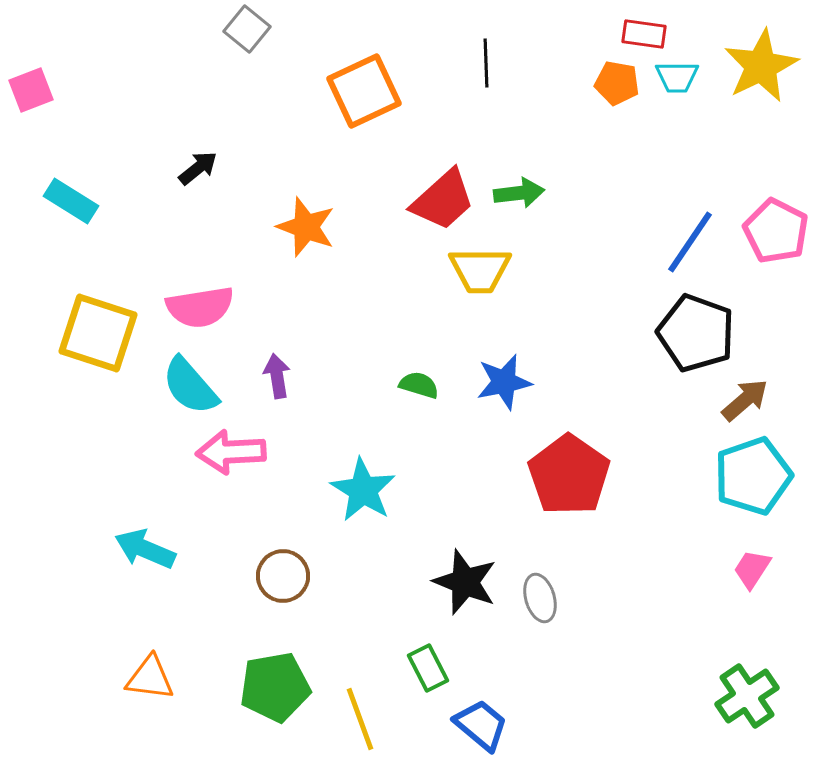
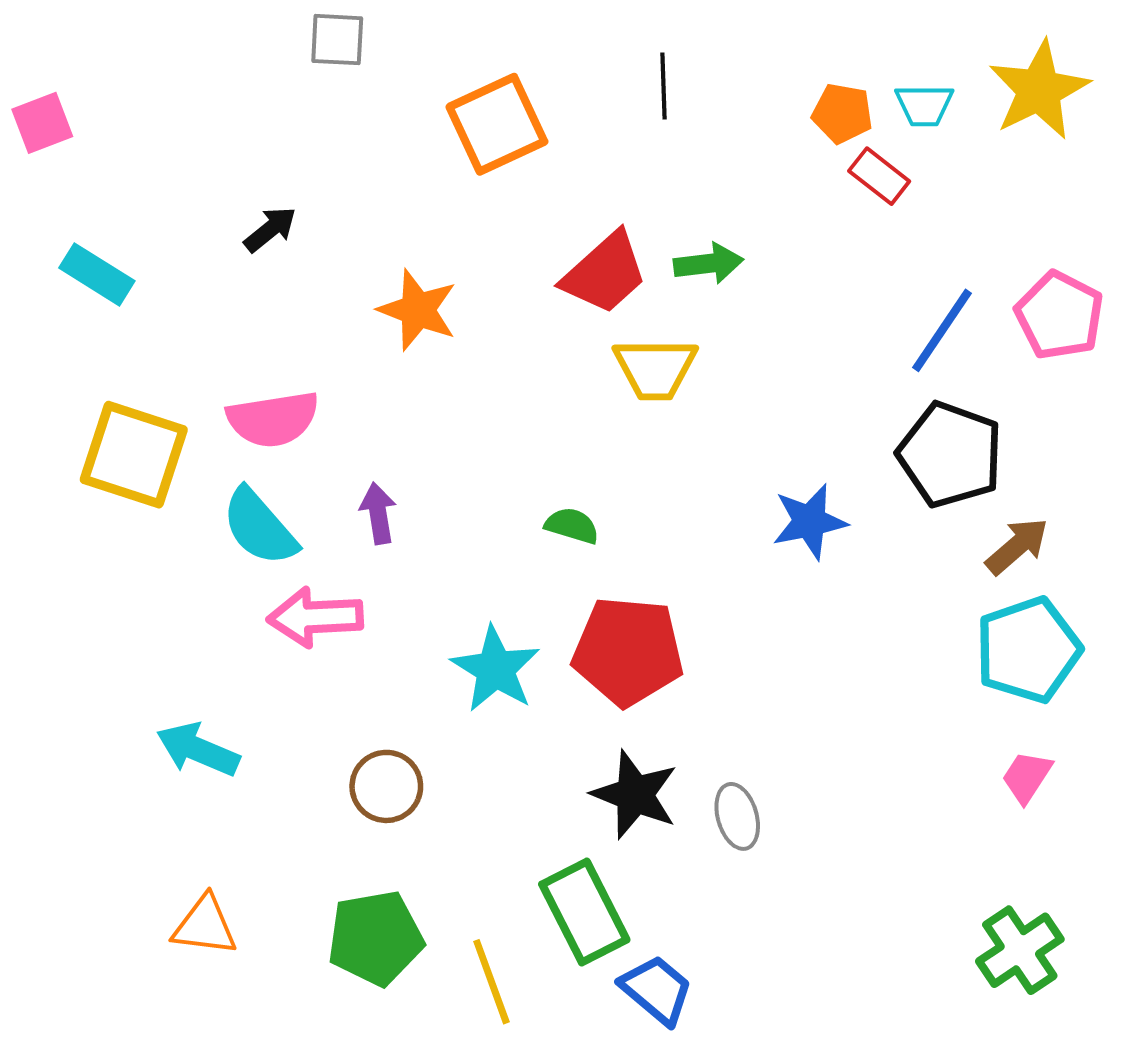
gray square: (247, 29) -> (337, 40), turned -36
red rectangle: (644, 34) -> (879, 176), moved, turned 30
blue star: (504, 382) -> (810, 522), moved
red pentagon: (569, 475) -> (628, 651), moved, turned -30
green rectangle: (428, 668) -> (584, 912), size x1.6

